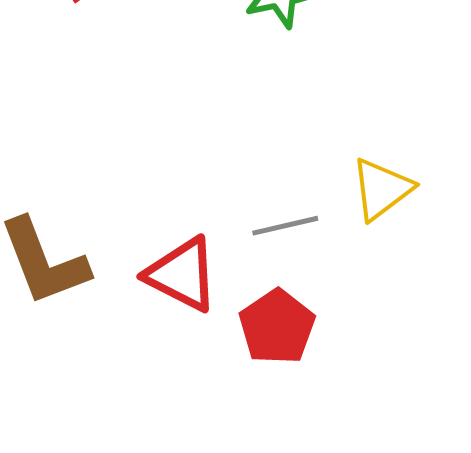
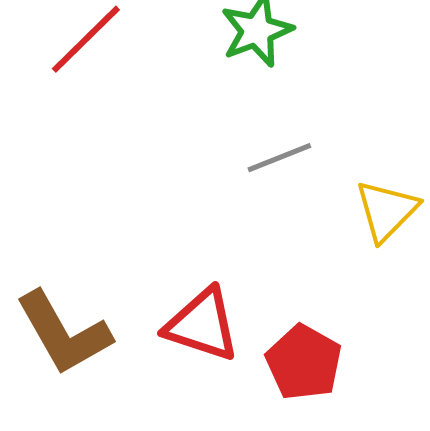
gray line: (285, 226) -> (279, 158), moved

